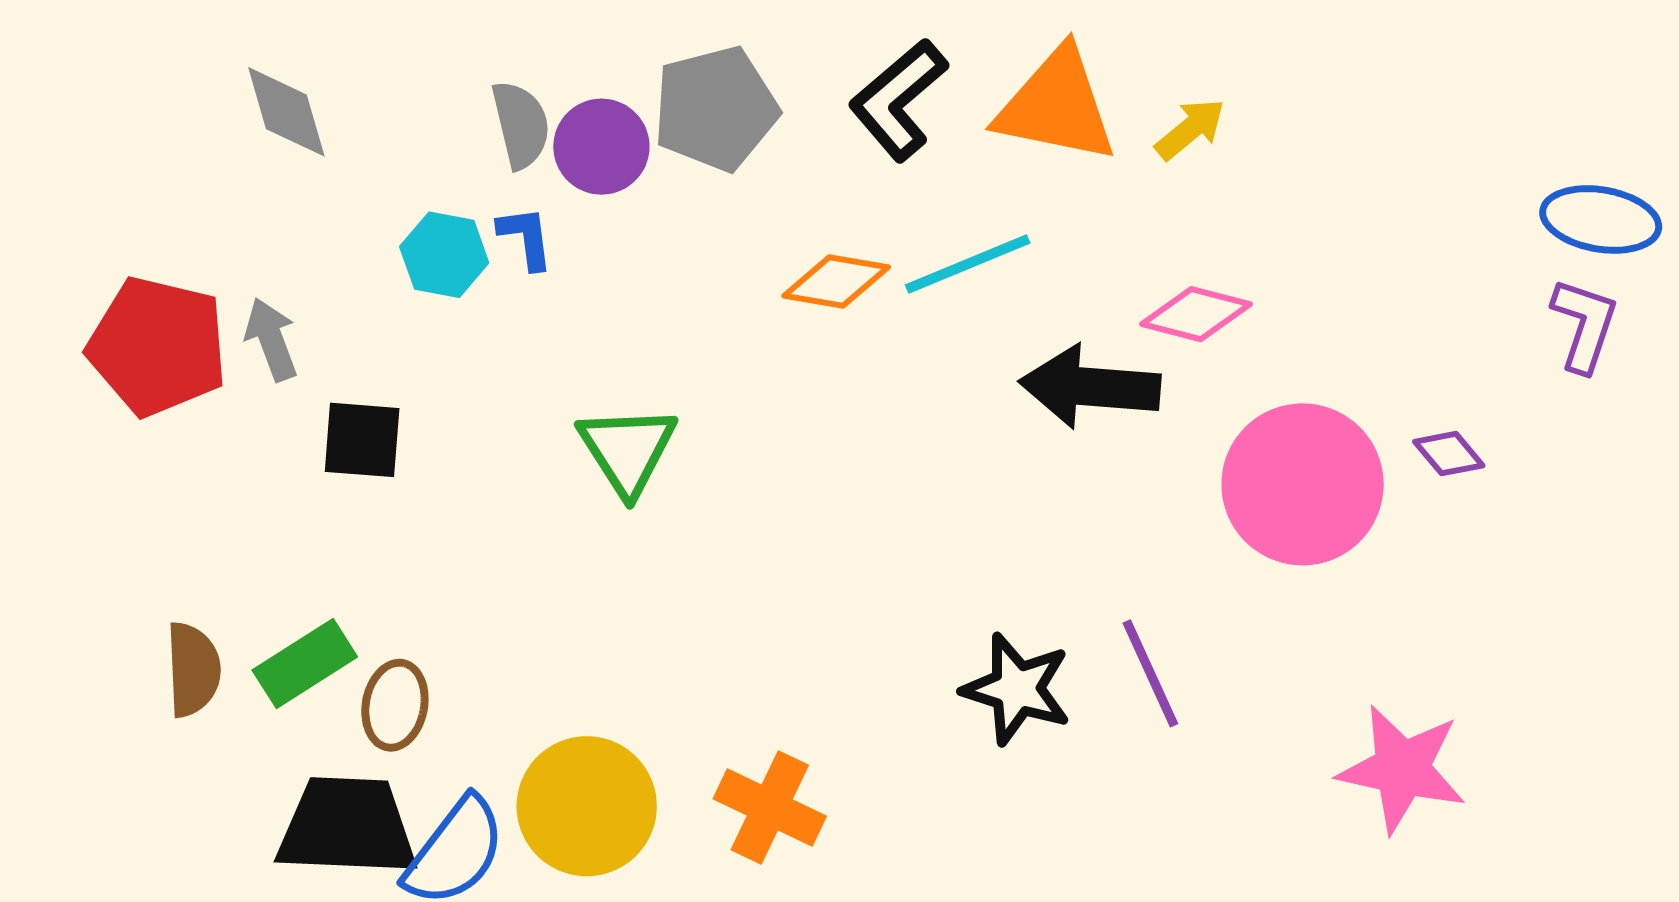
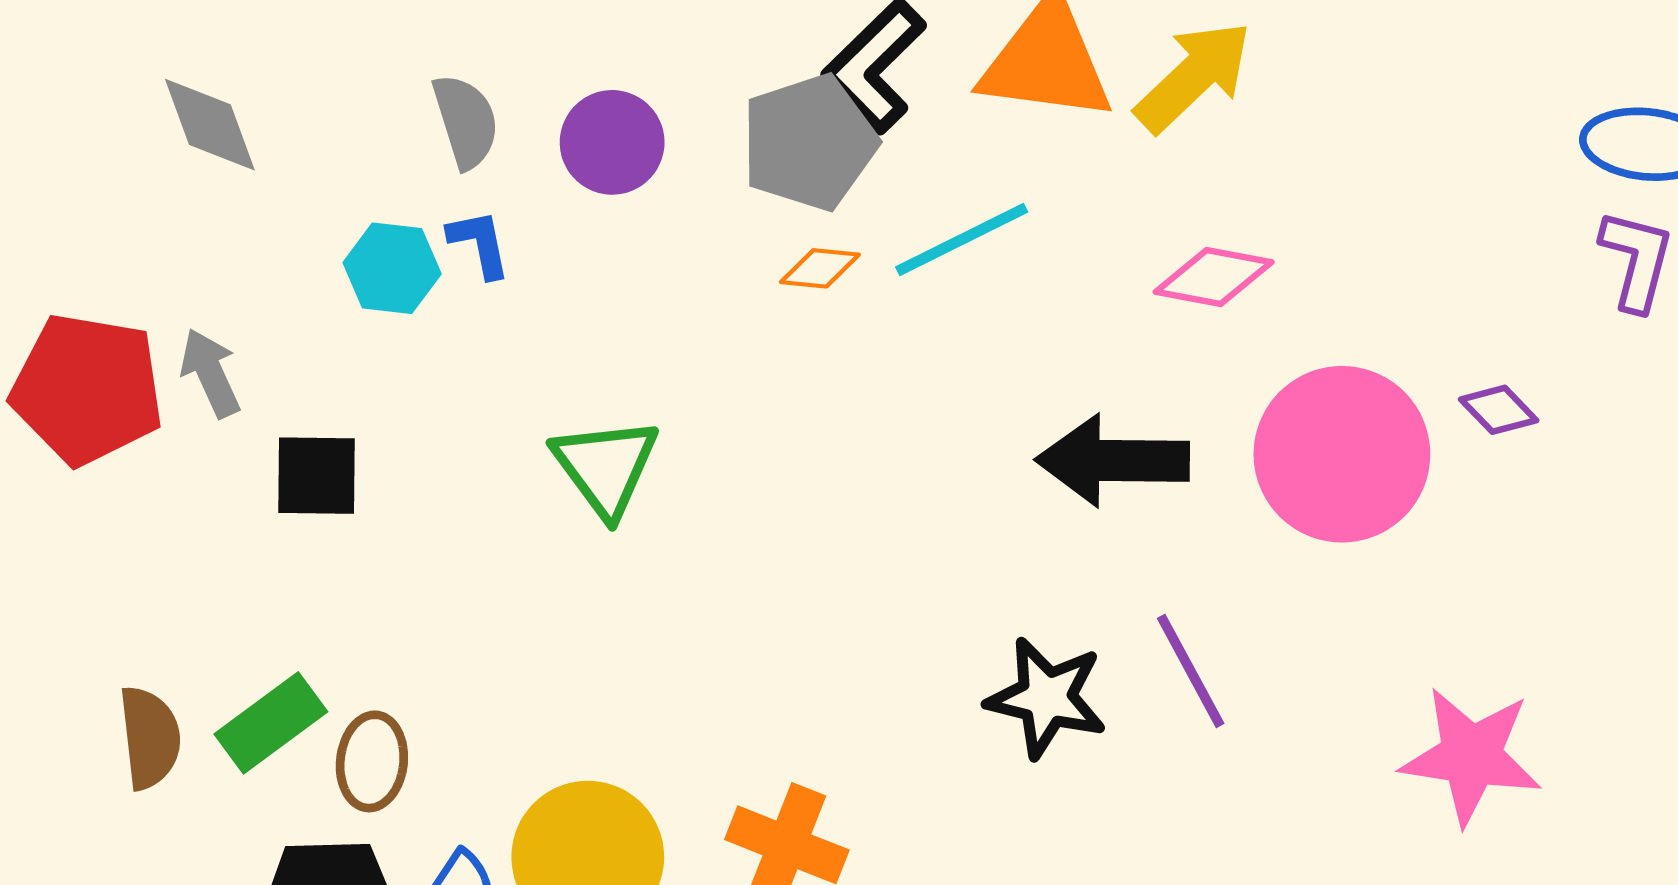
gray pentagon: (715, 109) -> (809, 142), moved
yellow arrow: (1190, 129) -> (1194, 76), size x1.6
purple circle: (601, 147) -> (612, 142), moved
orange diamond: (836, 282) -> (820, 268), size x0.7
black arrow: (1090, 387) -> (1113, 461), moved

